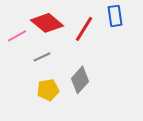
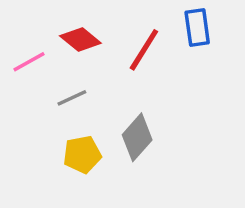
red diamond: (47, 23) -> (80, 39), size x0.7

